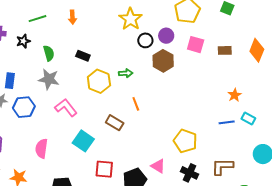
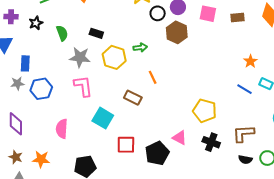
gray star: (49, 79) -> (80, 57), moved
pink L-shape: (66, 108) -> (83, 86), turned 35
blue line: (227, 122) -> (245, 89), turned 42

